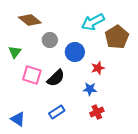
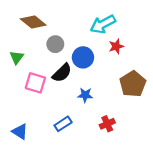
brown pentagon: (117, 37) -> (133, 84), moved
red star: (98, 68) -> (116, 46), moved
black semicircle: (56, 78) -> (62, 73), moved
blue star: (90, 89) -> (85, 95), moved

